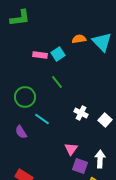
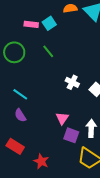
green circle: (25, 97) -> (14, 52), moved
cyan line: (42, 119) -> (20, 94), moved
purple semicircle: (21, 132) -> (20, 115), moved

